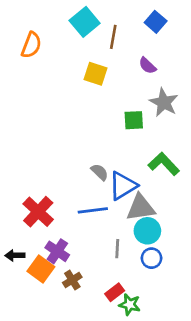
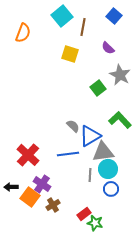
green square: (134, 120) -> (98, 88), turned -35
gray line: (117, 249) -> (90, 175), moved

